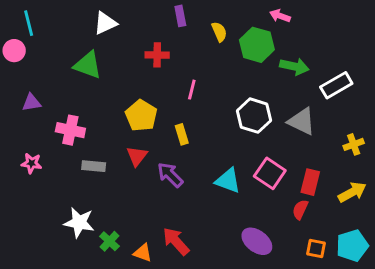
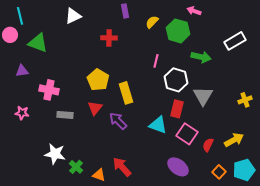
yellow semicircle: (219, 32) -> (152, 22), turned -112
green triangle: (88, 65) -> (38, 43), moved
green arrow: (294, 66) -> (201, 57), moved
white rectangle: (336, 85) -> (235, 41), moved
pink line: (192, 90) -> (156, 61), moved
gray triangle: (302, 121) -> (203, 96), moved, turned 35
yellow rectangle: (182, 134) -> (126, 93), size x1.5
pink square: (270, 173) -> (187, 134), moved
red rectangle: (310, 182) -> (177, 109), moved
yellow arrow: (352, 192) -> (234, 140), moved
orange square: (316, 248) -> (219, 172), turned 32

